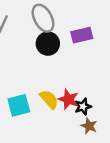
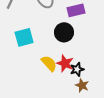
black circle: (48, 44) -> (64, 32), moved
cyan square: (19, 105) -> (24, 37), moved

